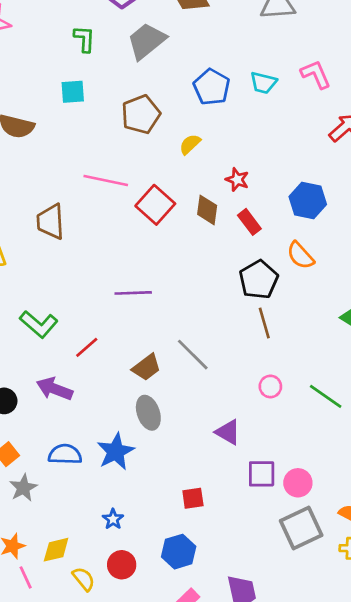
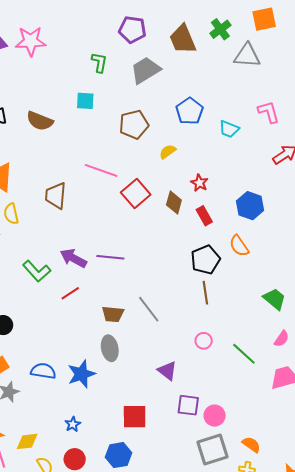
cyan trapezoid: (263, 83) -> (229, 129), moved
brown trapezoid: (146, 367) -> (113, 314), turned 35
purple arrow: (55, 389) -> (73, 258), moved
red square: (193, 498) -> (135, 417), size x1.5

